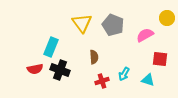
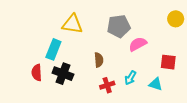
yellow triangle: (82, 23) -> (72, 24), moved, turned -45
gray pentagon: (113, 25) -> (119, 26), turned -30
pink semicircle: (145, 35) -> (138, 44), moved
red semicircle: (35, 69) -> (37, 73), turned 98

